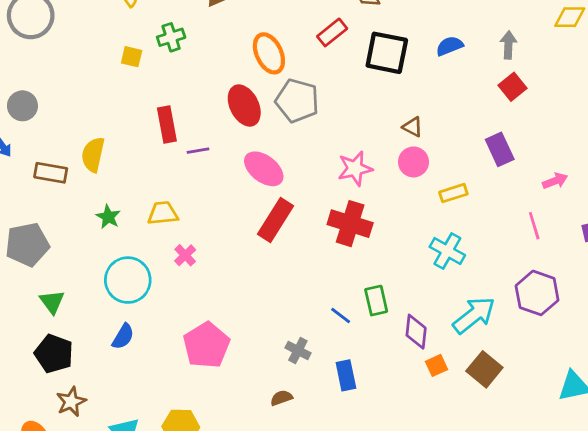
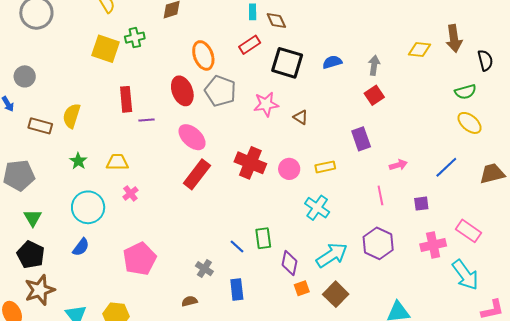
yellow square: (132, 57) -> (105, 49), size x1.8
pink circle: (414, 162) -> (289, 169), moved
pink star: (355, 169) -> (266, 104), moved
red cross: (350, 224) -> (250, 163), moved
brown star: (71, 402) -> (40, 290), size x1.4

